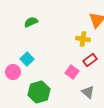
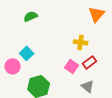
yellow cross: (83, 39) -> (81, 42), moved
red rectangle: (90, 60) -> (90, 62), moved

